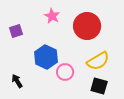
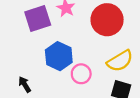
purple square: (16, 31) -> (38, 19), moved, size x1.6

